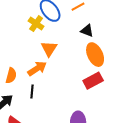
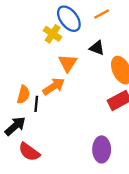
black triangle: (87, 31) -> (97, 48), moved
black line: (32, 92) -> (36, 104), moved

